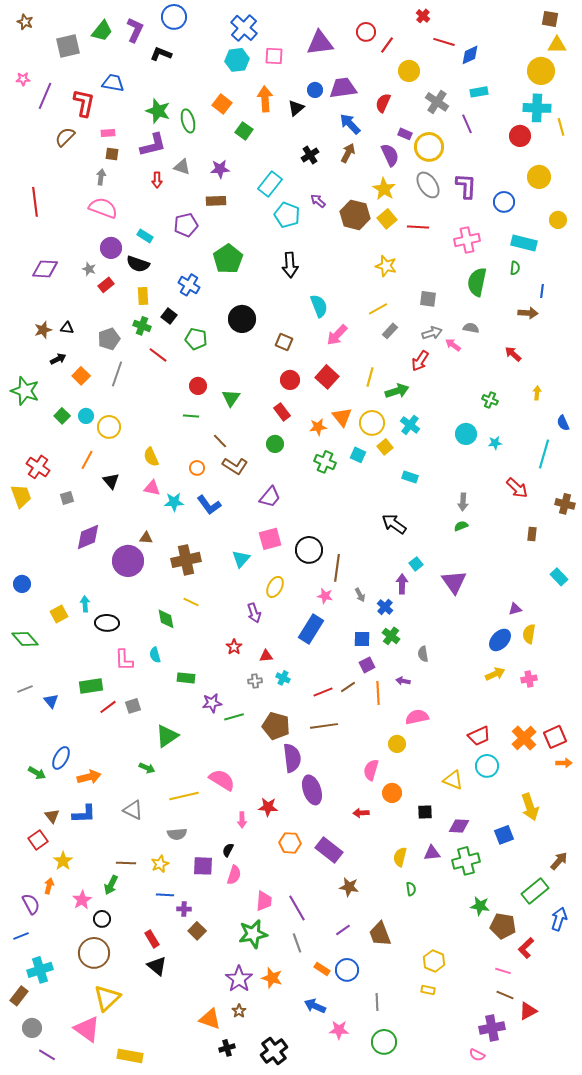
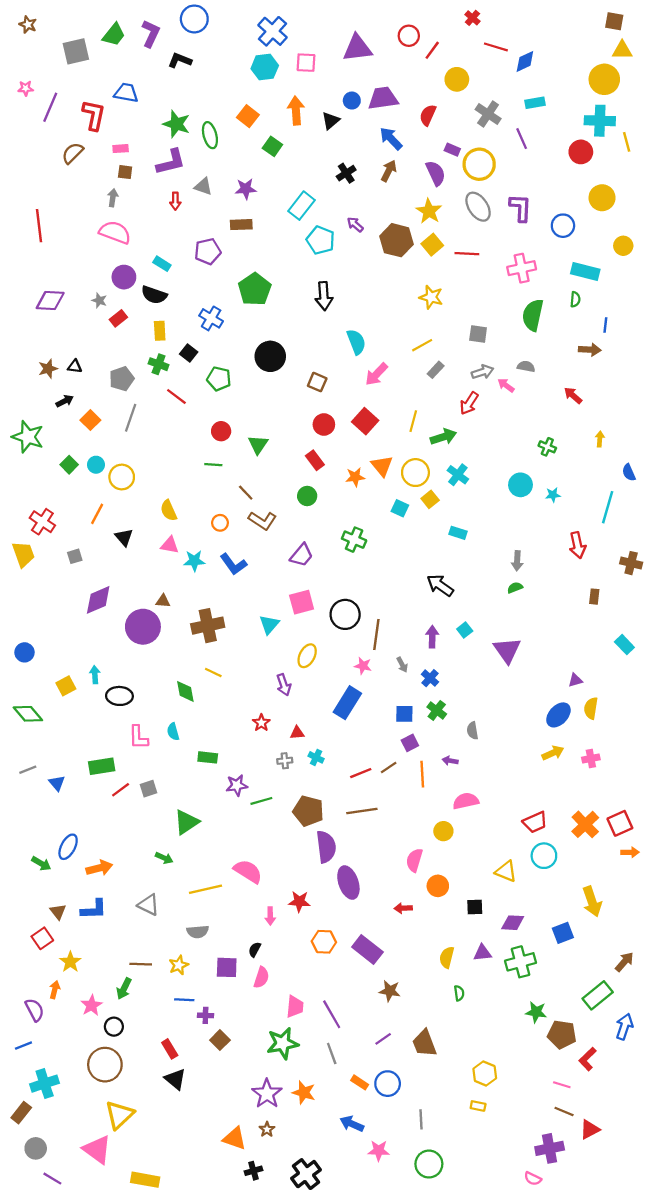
green cross: (325, 462) -> (354, 540), moved
red arrow: (517, 488) -> (577, 545), turned 35
purple arrow: (402, 584) -> (432, 637), moved

